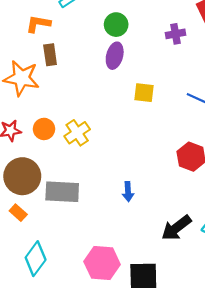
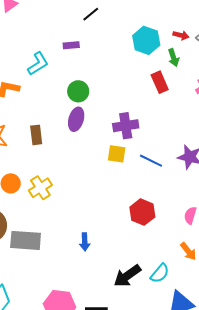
purple cross: (176, 34) -> (126, 126), moved, size x1.4
brown rectangle: (50, 55) -> (36, 135), moved
yellow square: (144, 93) -> (117, 154), moved

